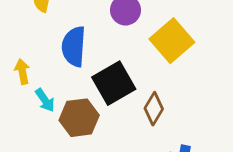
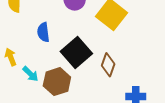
blue semicircle: (74, 46) -> (43, 32), size x0.7

